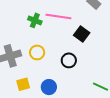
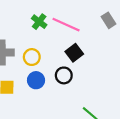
black square: (82, 34) -> (74, 53), moved
blue circle: (49, 87) -> (36, 80), moved

